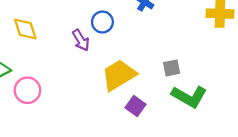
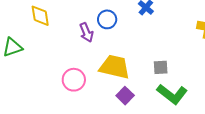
yellow trapezoid: (119, 75) -> (115, 67), turned 36
pink circle: (27, 90) -> (74, 80), moved

